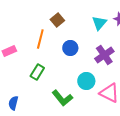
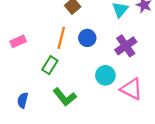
orange line: (40, 39) -> (61, 38), moved
green L-shape: (62, 98) -> (65, 97), moved

